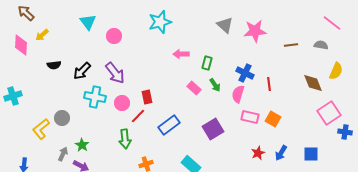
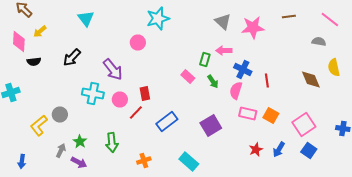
pink circle: (114, 36) -> (138, 42), moved
brown line: (291, 45) -> (289, 16), moved
pink arrow: (181, 54) -> (224, 50), moved
black semicircle: (54, 65) -> (34, 62), moved
black arrow: (82, 71) -> (72, 58), moved
yellow semicircle: (336, 71) -> (334, 68), turned 144
pink rectangle: (194, 88) -> (188, 76), moved
pink square: (329, 113) -> (304, 124), moved
green arrow: (125, 139) -> (112, 142), moved
blue square: (311, 154) -> (309, 150), turned 35

